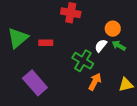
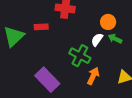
red rectangle: (46, 43) -> (41, 27), moved
purple rectangle: (35, 83) -> (47, 80), moved

